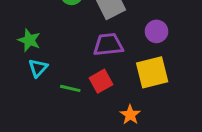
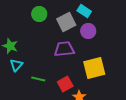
purple circle: (156, 31) -> (88, 31), moved
red square: (101, 81) -> (65, 84), moved

